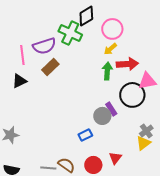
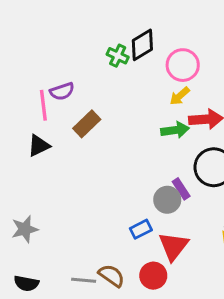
green cross: (70, 33) -> (118, 56), moved, size x0.6
purple semicircle: (44, 46) -> (62, 91), moved, size x0.7
green arrow: (107, 71) -> (175, 130), turned 78
red triangle: (115, 158) -> (173, 246), moved, size x1.5

